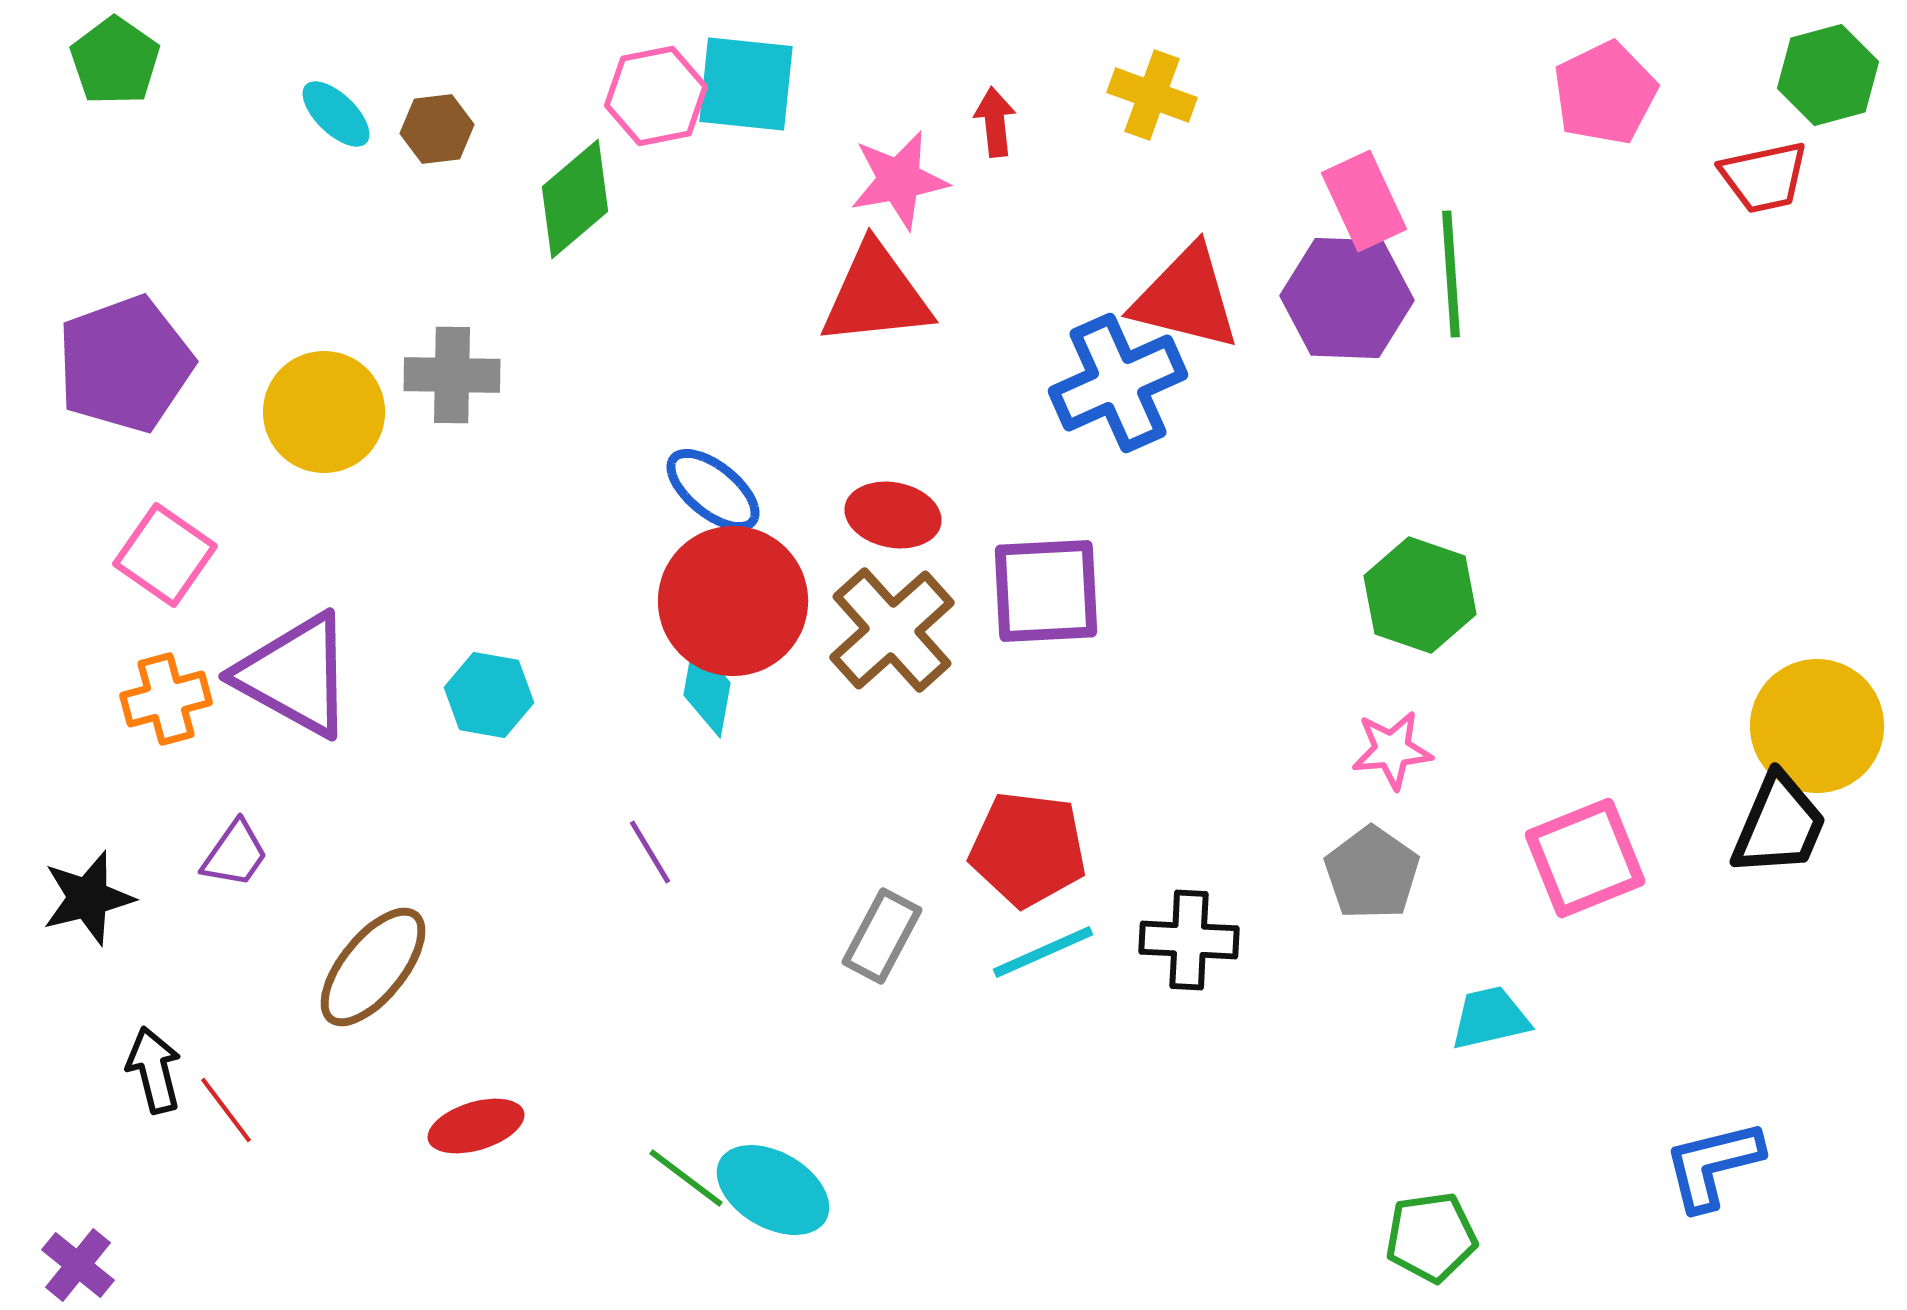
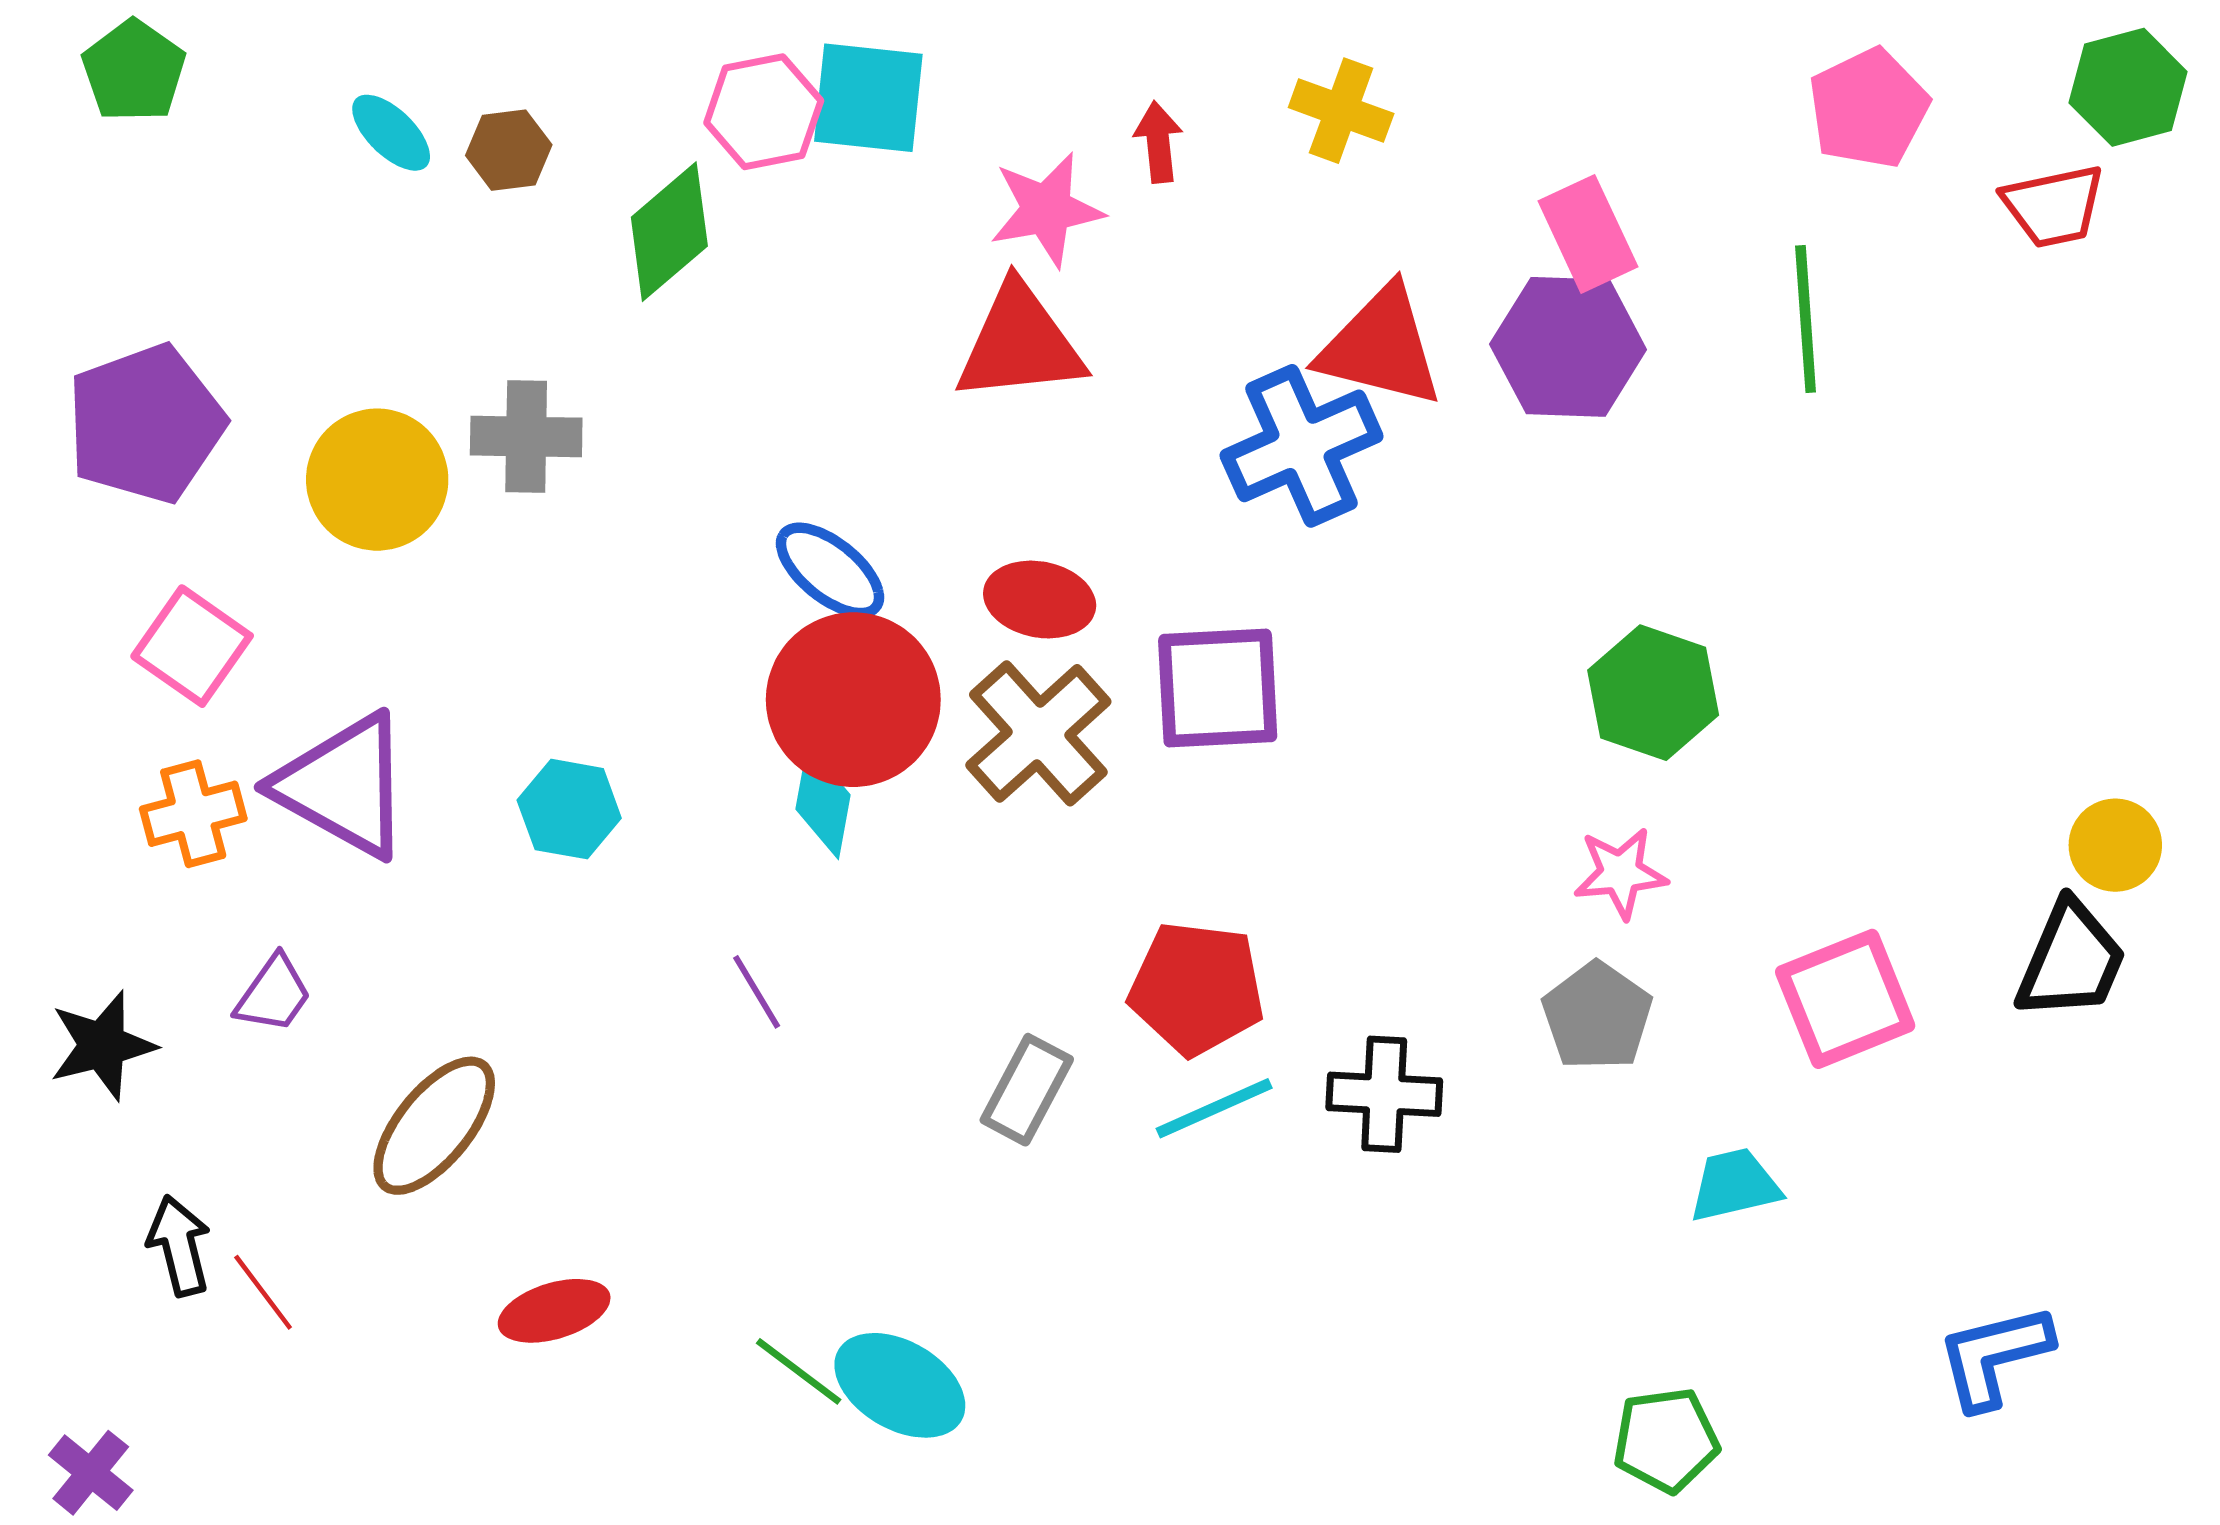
green line: (1451, 274) -> (1806, 319), moved
yellow circle: (1817, 726) -> (2115, 845), size x0.6

